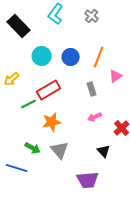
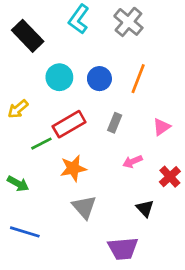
gray cross: (92, 16) -> (128, 22), size x1.5
pink triangle: (116, 76) -> (162, 127), moved
gray rectangle: (92, 89) -> (115, 123), moved, turned 40
green arrow: (33, 148) -> (18, 184), moved

